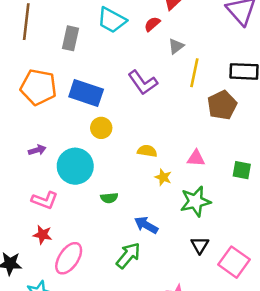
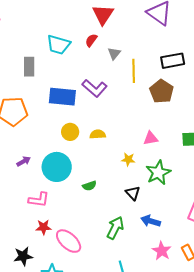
blue rectangle: (86, 93) -> (62, 97), moved
yellow semicircle: (147, 151) -> (98, 134), moved
blue arrow: (146, 225) -> (151, 221), moved
black triangle: (200, 245) -> (133, 193), moved
pink ellipse: (69, 258) -> (69, 241), turned -68

